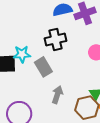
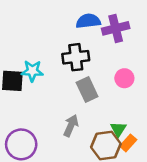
gray rectangle: (43, 67) -> (87, 89), moved

